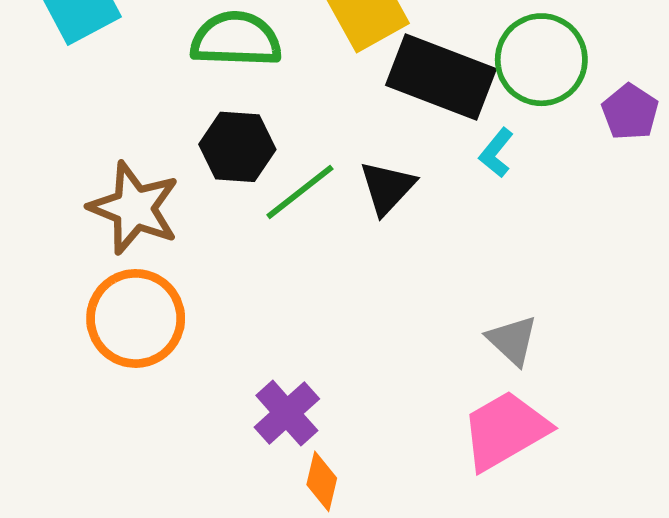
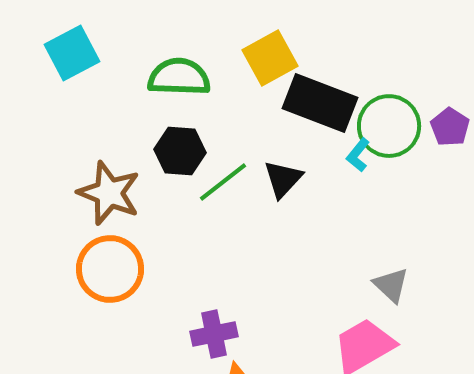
green circle: (541, 60) -> (389, 126), moved
gray triangle: (512, 340) -> (391, 285), moved
purple cross: (287, 413) -> (214, 334), turned 30

